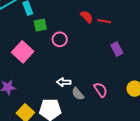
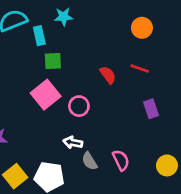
red semicircle: (87, 17) -> (108, 75), moved
pink circle: (60, 39) -> (79, 106), moved
pink square: (23, 52) -> (46, 95), moved

